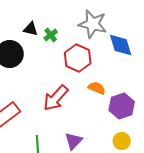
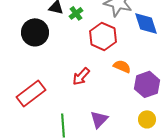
red arrow: (56, 98) -> (81, 76), size x0.7

